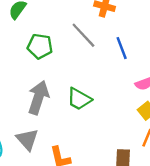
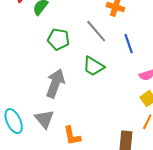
green trapezoid: (79, 99) -> (94, 66), moved

